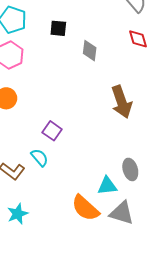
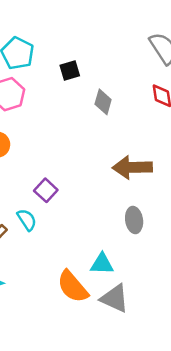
black square: (58, 28) -> (70, 71), turned -30
brown arrow: (122, 102) -> (132, 167), turned 100
gray ellipse: (130, 169) -> (134, 220), moved

